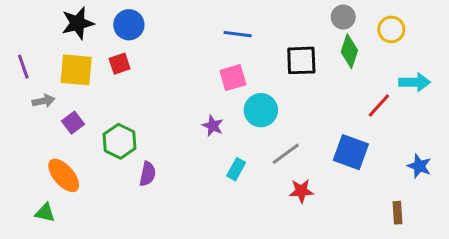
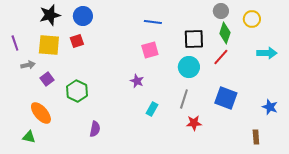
red line: (379, 106) -> (221, 57), moved
cyan circle: (261, 110) -> (189, 67), moved
gray line: (286, 154) -> (184, 99), turned -36
purple semicircle: (148, 174) -> (95, 129), moved

